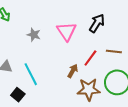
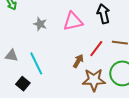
black arrow: (97, 23) -> (103, 14), turned -48
pink triangle: (67, 31) -> (73, 21), turned 50

